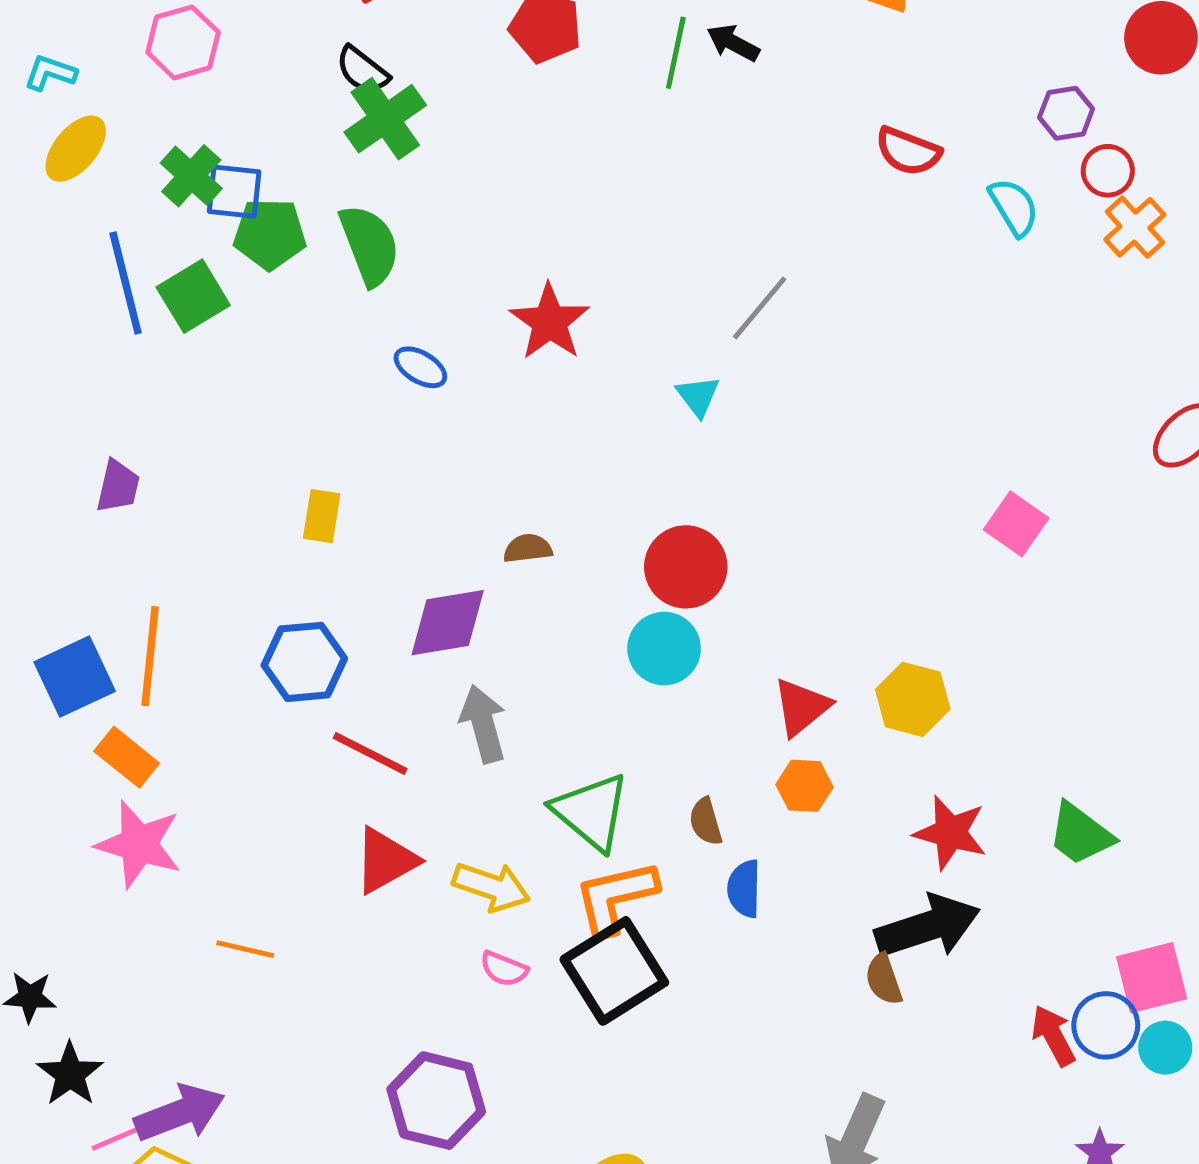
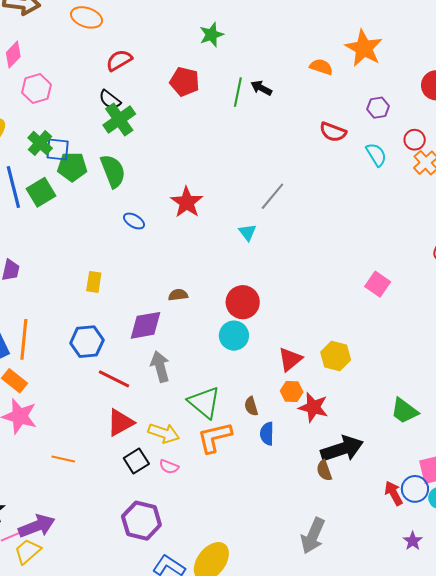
purple hexagon: (1066, 113) -> (378, 108), moved
red star: (950, 833) -> (313, 407), moved
black square: (614, 971) -> (136, 461), moved, size x0.6

